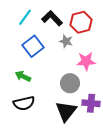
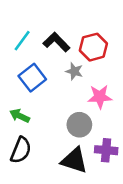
black semicircle: (24, 103) -> (21, 150), turned -55
black triangle: (66, 111) -> (74, 160), turned -50

